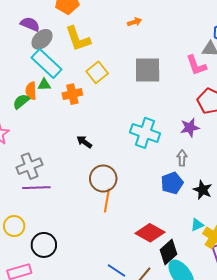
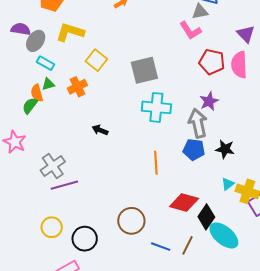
yellow L-shape: (78, 39) -> (70, 32), turned 140
cyan rectangle: (46, 63) -> (45, 63), size x0.6
gray square: (148, 70) -> (144, 70), moved
purple star: (190, 128) -> (209, 101), moved
gray arrow: (182, 158) -> (198, 123), size x1.8
brown circle: (103, 179) -> (131, 221), moved
blue pentagon: (172, 183) -> (194, 150), turned -30
orange line: (107, 201) -> (156, 163), moved

